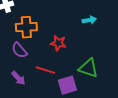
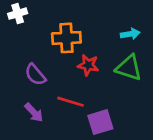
orange cross: (26, 27) -> (66, 38), moved
green triangle: (88, 68) -> (129, 68), moved

